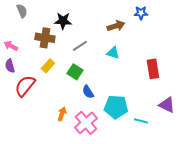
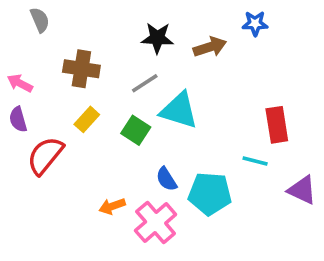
black star: (63, 21) -> (157, 38), moved
cyan triangle: (113, 53) -> (179, 110), moved, size x1.6
blue semicircle: (88, 92) -> (166, 179), moved
orange arrow: (62, 114) -> (112, 206), turned -128
cyan line: (141, 121) -> (255, 161), moved

